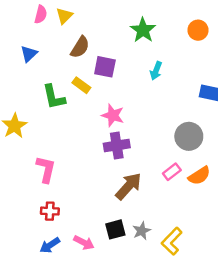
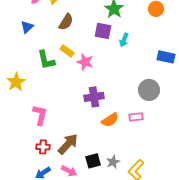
purple square: (105, 67) -> (103, 31), moved
pink star: (113, 115) -> (85, 62), moved
pink rectangle: (172, 172) -> (136, 117), turned 32
orange semicircle: (199, 176) -> (110, 120), moved
brown arrow: (129, 186) -> (68, 144), moved

